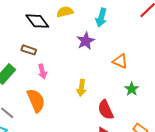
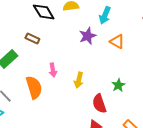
orange triangle: (120, 61) -> (117, 42), moved
pink arrow: (42, 71) -> (53, 70), moved
green star: (132, 89) -> (118, 85), moved

